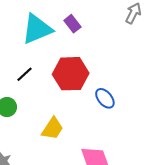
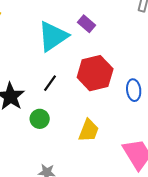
blue ellipse: (105, 98) -> (134, 90), turned 45

